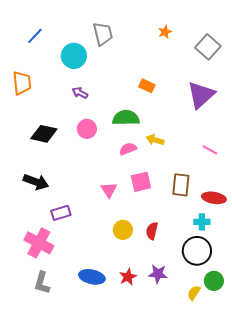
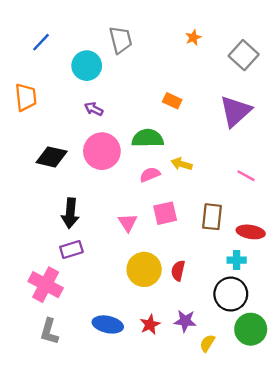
pink circle: (87, 129) -> (102, 151), size x1.6
black arrow: (36, 182) -> (70, 213), moved, turned 75
yellow circle: (123, 230) -> (144, 269), size x1.5
green circle: (214, 281) -> (251, 329), size x1.4
yellow semicircle: (194, 293) -> (207, 343), moved

